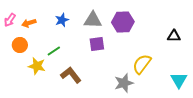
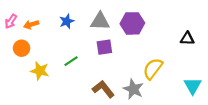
green line: (54, 51) -> (71, 61), moved
brown L-shape: (71, 75) -> (103, 89), moved
gray star: (124, 83) -> (133, 89), turned -30

